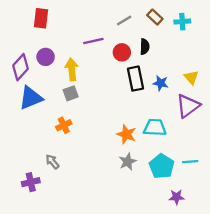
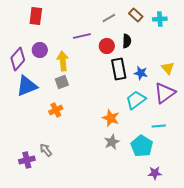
cyan trapezoid: (155, 127) -> (136, 100), moved, turned -40
gray arrow: (52, 162) -> (46, 150), moved
cyan line: (190, 162) -> (159, 126), moved

